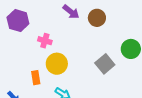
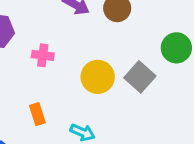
yellow circle: (57, 64) -> (98, 77), moved

